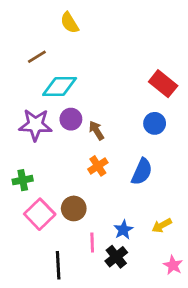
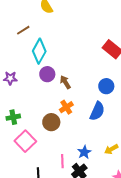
cyan diamond: (60, 87) -> (39, 51), turned -60
blue circle: (155, 123) -> (106, 86), moved
purple star: (35, 125) -> (10, 78), moved, size x0.6
brown circle: (74, 208) -> (51, 122), moved

